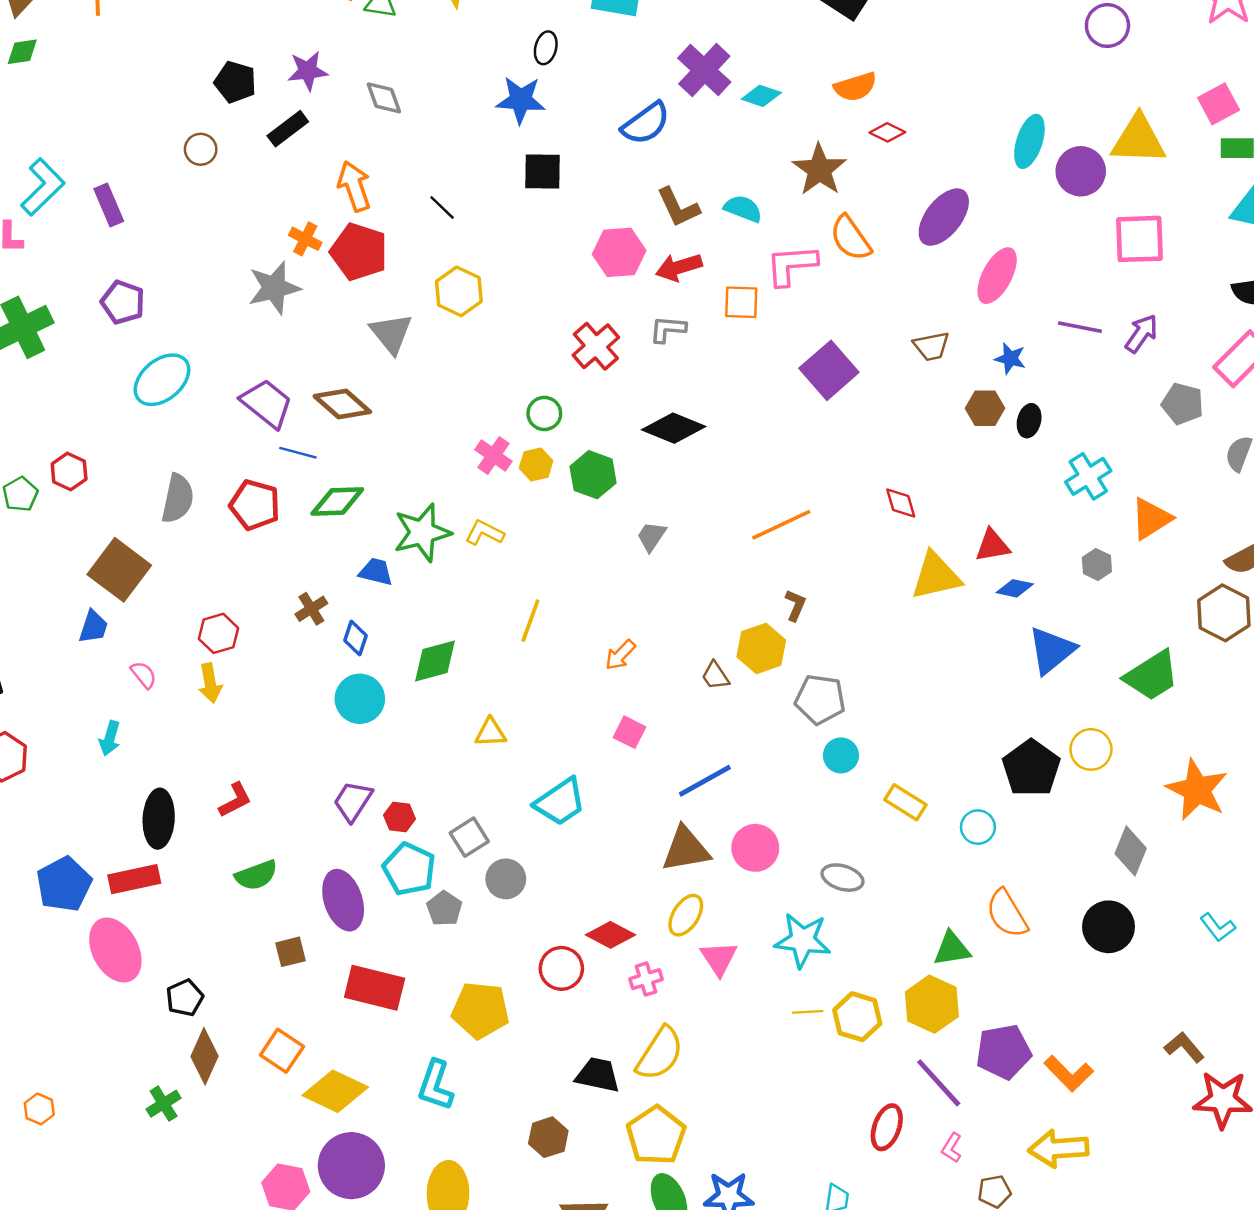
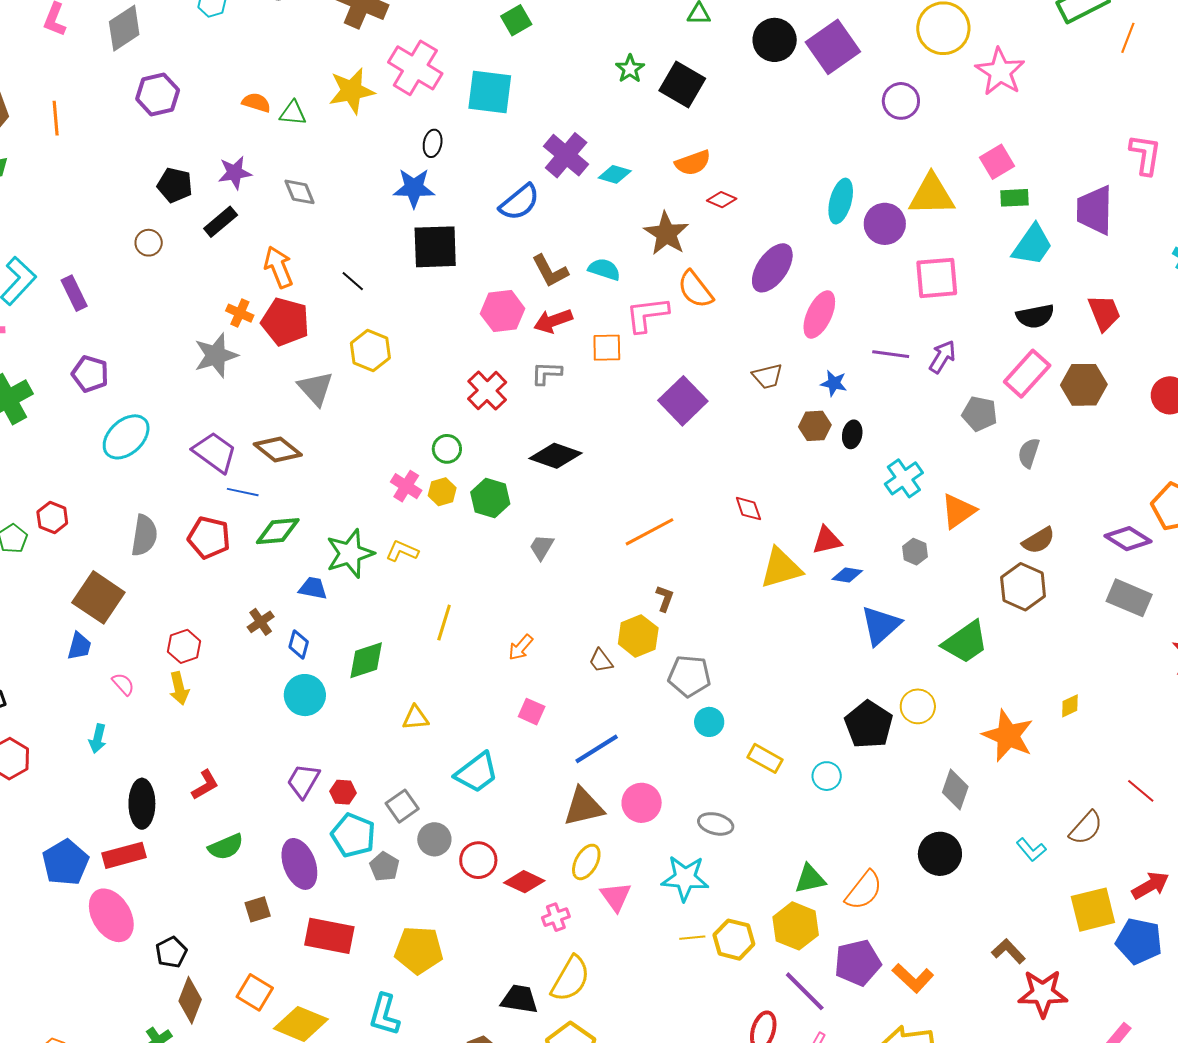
black square: (543, 172) -> (435, 247), size x1.4
orange semicircle: (1007, 914) -> (864, 890), moved, turned -108
red circle: (561, 968) -> (478, 860), moved

